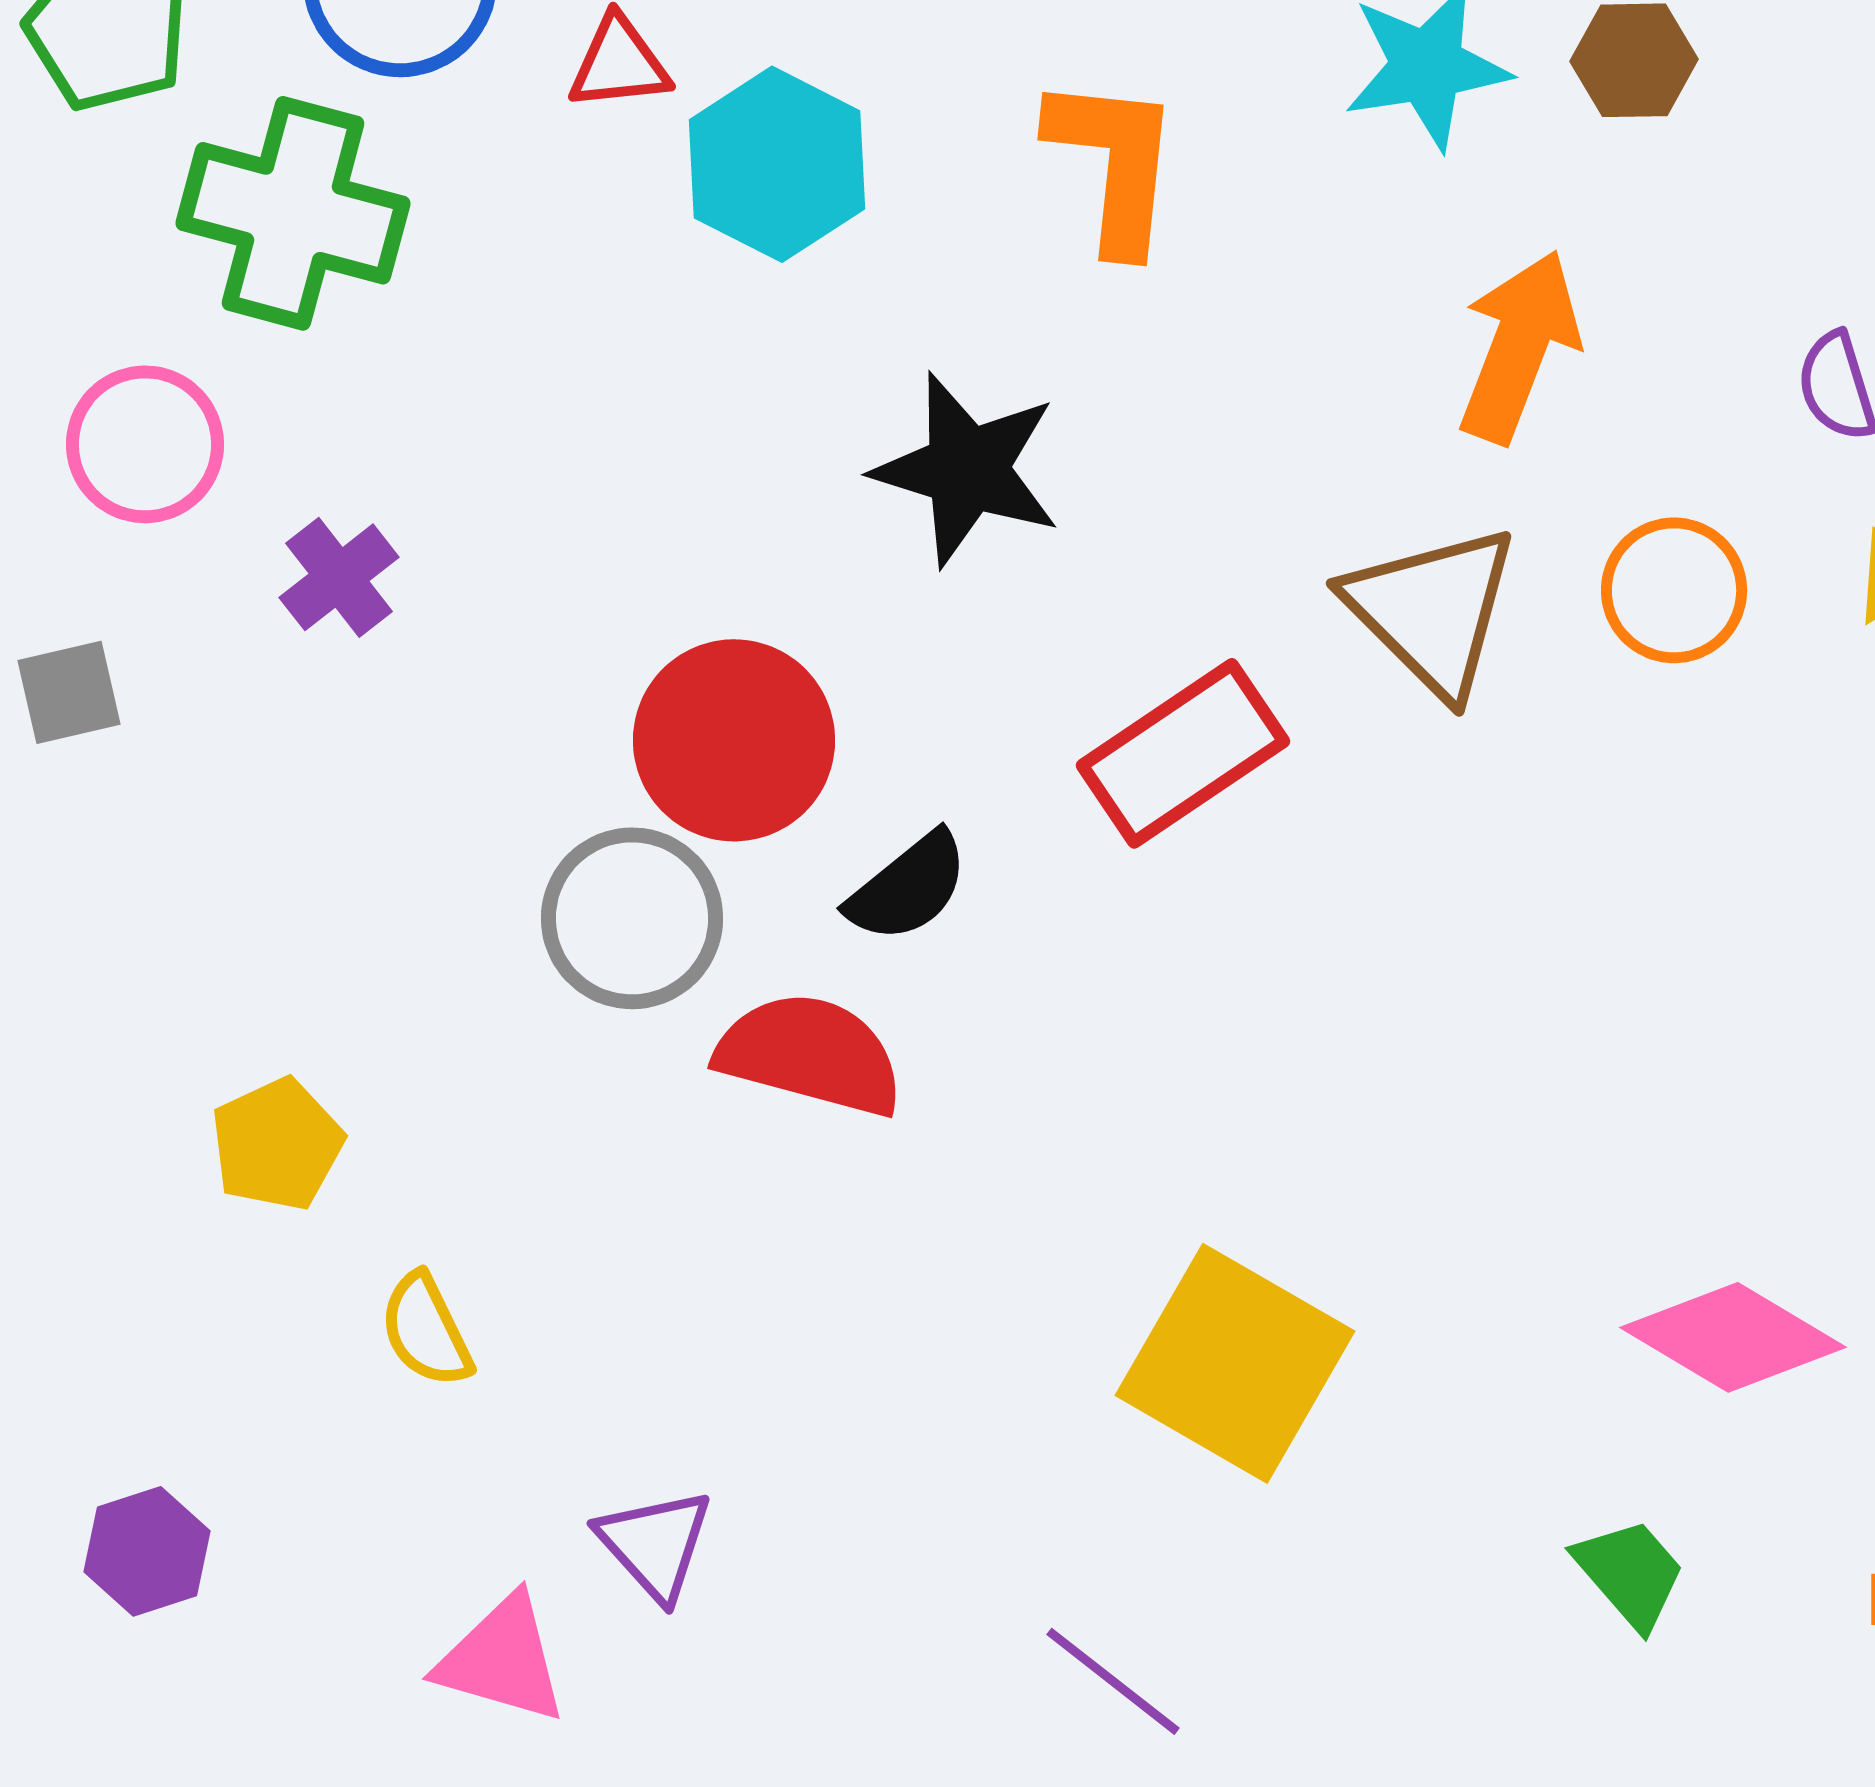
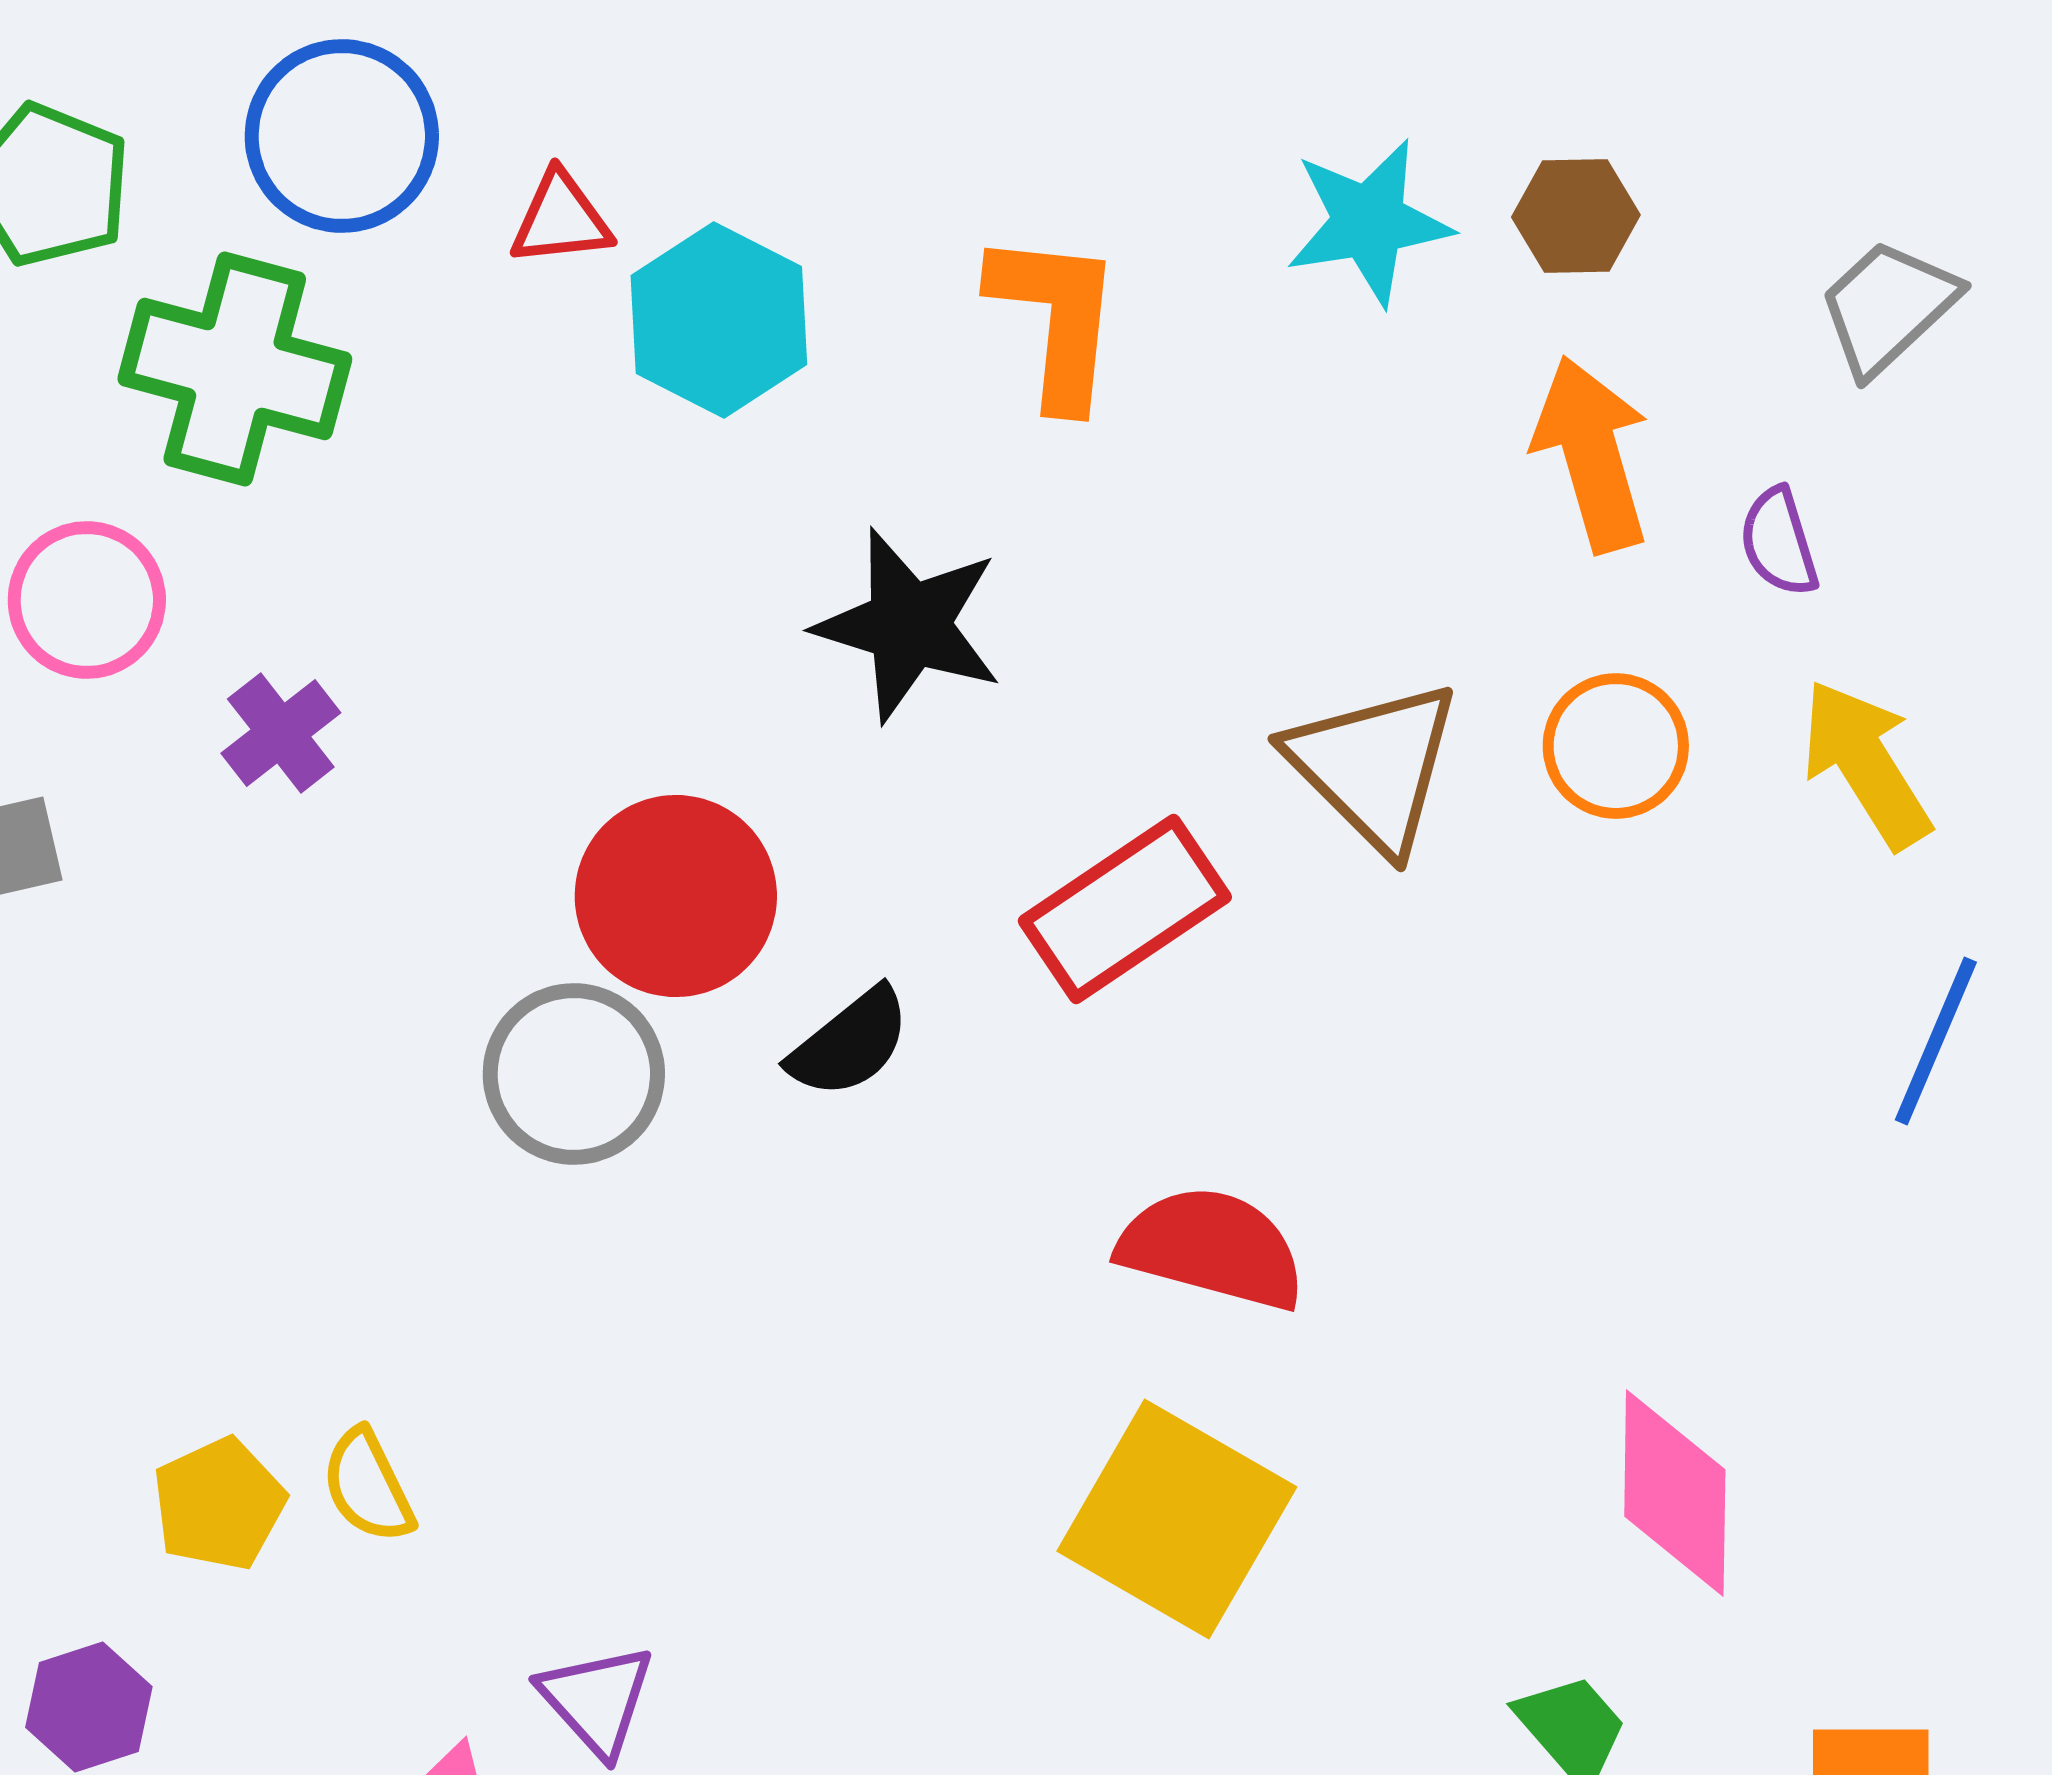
orange arrow: (1519, 346) -> (1592, 454), moved, turned -37
red semicircle: (810, 1054) -> (1212, 1248), moved
yellow pentagon: (277, 1144) -> (219, 1504), moved
pink diamond: (1733, 1337) -> (1675, 1493), turned 60

